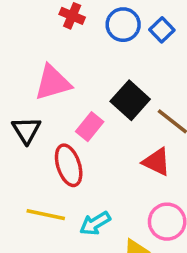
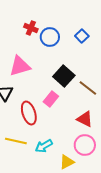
blue circle: (123, 25) -> (50, 37), moved
pink rectangle: (90, 127) -> (51, 99), moved
red triangle: (157, 162) -> (85, 119), moved

